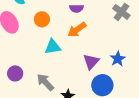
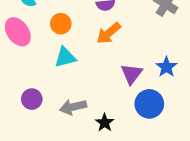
cyan triangle: (53, 47) -> (65, 57), moved
gray arrow: (45, 82) -> (73, 107), turned -54

